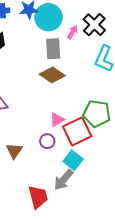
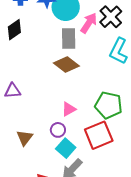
pink arrow: (73, 32) -> (89, 23), size x1.5
red square: (77, 131) -> (99, 135), moved
cyan square: (73, 160) -> (66, 148), moved

